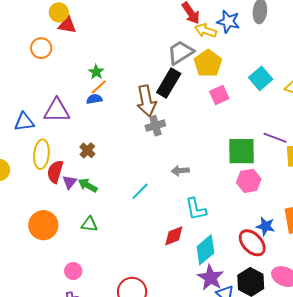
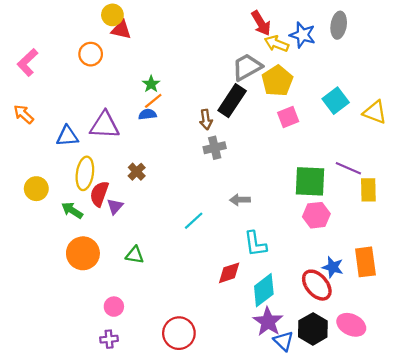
brown arrow: (146, 101) -> (206, 119), size x0.6
green arrow: (88, 185) -> (72, 210), moved

